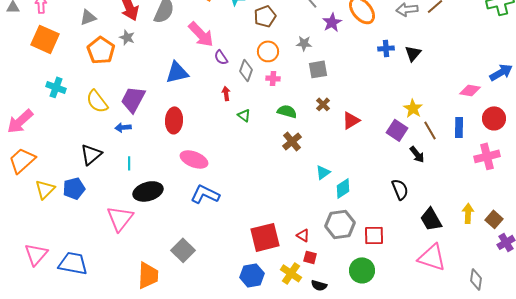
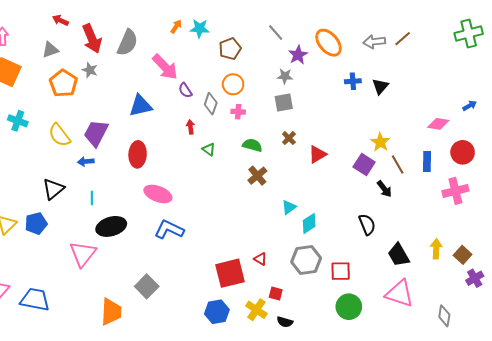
gray star: (304, 43) -> (285, 76), moved
blue arrow: (501, 72) -> (470, 106), size x0.6
red triangle: (303, 235) -> (260, 259), moved
green circle: (362, 270) -> (349, 307), moved

